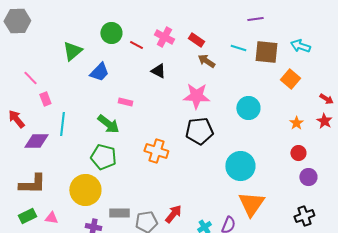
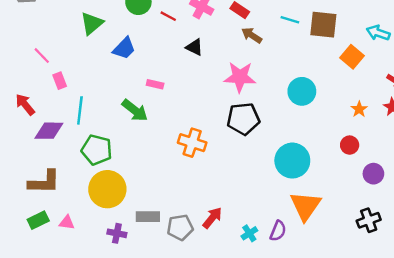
cyan arrow: (300, 46) -> (378, 33), moved
red circle: (298, 153) -> (350, 145), moved
green pentagon: (103, 157) -> (97, 150), moved

